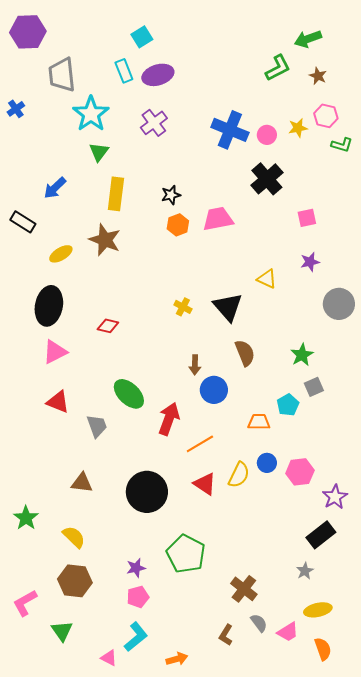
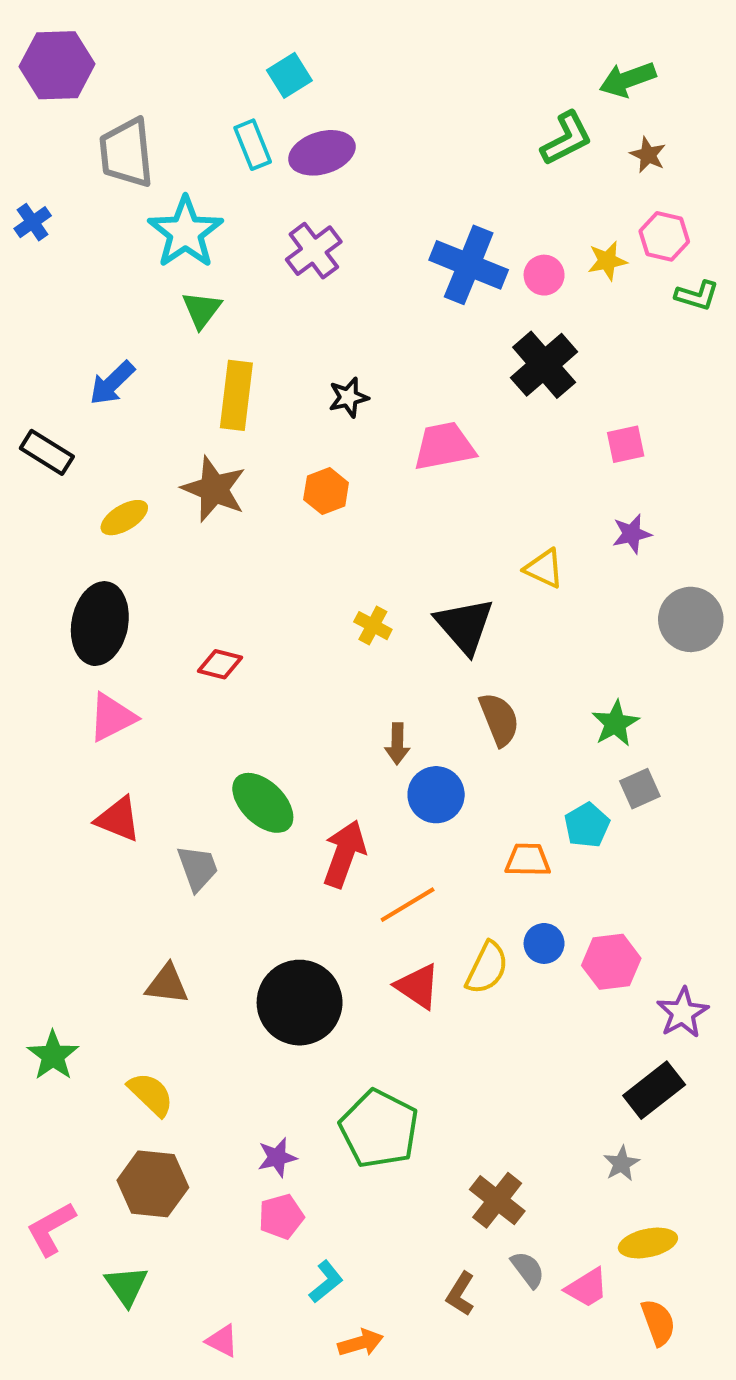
orange hexagon: (178, 225) -> (326, 491), moved
cyan L-shape: (136, 637) -> (326, 1282), moved, size x0.7

